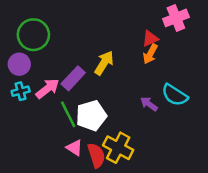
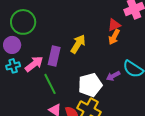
purple rectangle: (73, 78) -> (54, 56), turned -30
purple arrow: (149, 104) -> (113, 76), turned -64
white pentagon: (91, 116) -> (90, 85), moved

